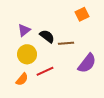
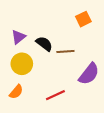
red line: (45, 71) -> (55, 95), moved

